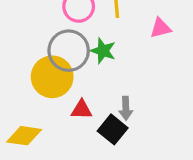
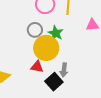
gray circle: (69, 51) -> (35, 30), size x0.6
yellow circle: (52, 77) -> (46, 48), moved

